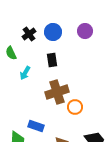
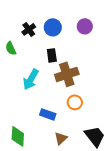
cyan arrow: (25, 73) -> (31, 79), moved, size x1.5
brown cross: (57, 92) -> (67, 74), moved
blue rectangle: (36, 126) -> (48, 114), moved

